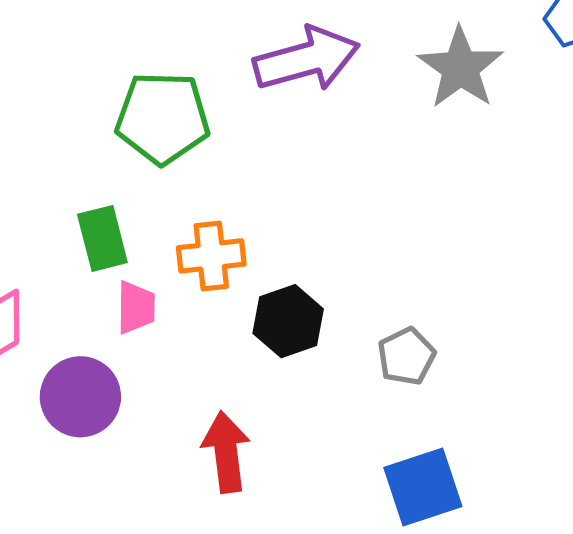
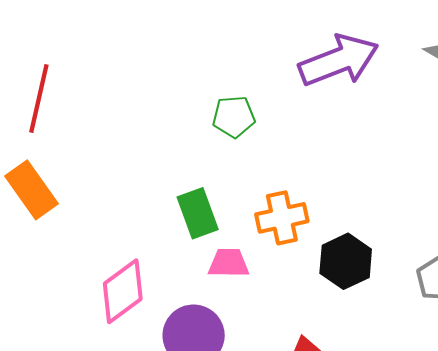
green pentagon: (163, 118) -> (234, 117), size x0.6
pink trapezoid: (136, 307) -> (229, 263), turned -84

